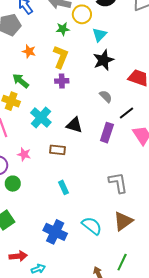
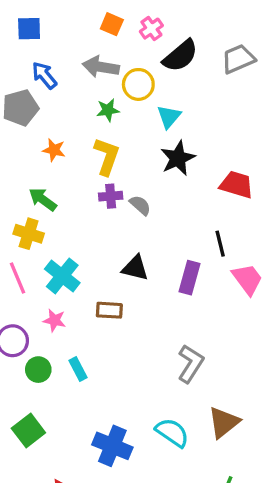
gray semicircle: (106, 96) -> (140, 205), moved
black line: (126, 113) -> (220, 244), turned -63
cyan cross: (41, 117) -> (62, 276), moved
gray L-shape: (118, 183) -> (191, 364), moved, turned 45
cyan rectangle: (64, 187) -> (78, 369), moved

